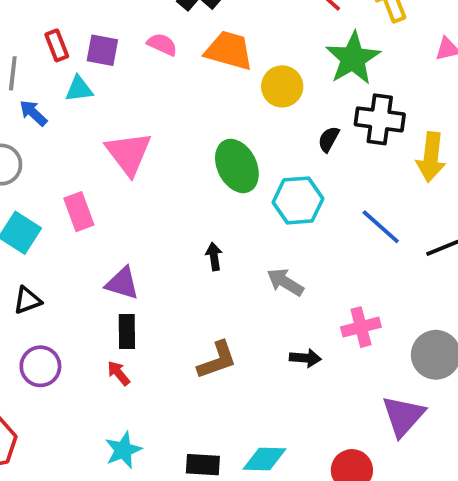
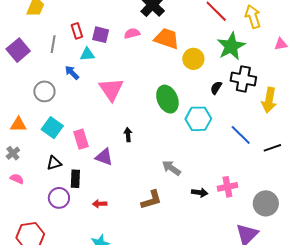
pink semicircle: (162, 44) -> (132, 33), turned -42
blue arrow: (33, 113) -> (72, 73), moved
pink rectangle: (79, 212) -> (81, 139), moved
black arrow: (214, 257) -> (128, 135), moved
gray arrow: (285, 282) -> (171, 168), moved
black rectangle: (127, 332) -> (75, 179), moved
black arrow: (305, 358) -> (200, 193), moved
red arrow: (119, 373) -> (100, 204), turned -56

